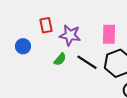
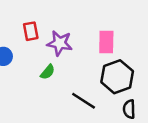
black line: (87, 62) -> (84, 101), moved

